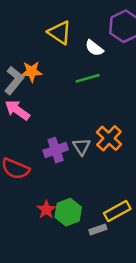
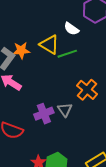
yellow triangle: (60, 33) -> (49, 45), moved
orange cross: (109, 138) -> (87, 90), moved

